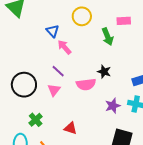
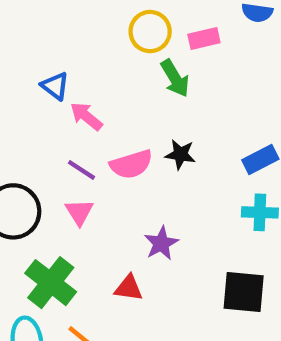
yellow circle: (82, 16) -> (150, 32), moved
pink semicircle: (86, 84) -> (131, 164), moved
purple star: (113, 106) -> (161, 243), moved
green cross: (36, 120) -> (51, 283), size x1.6

